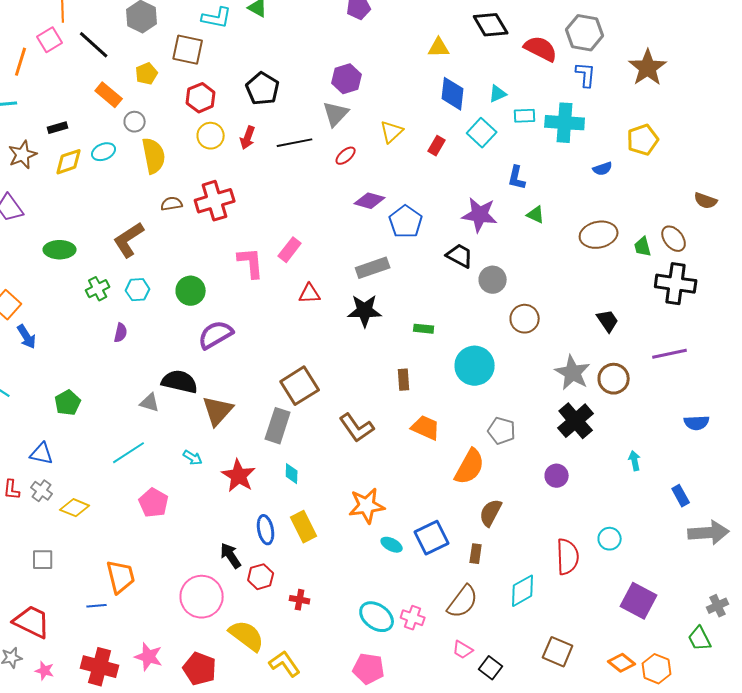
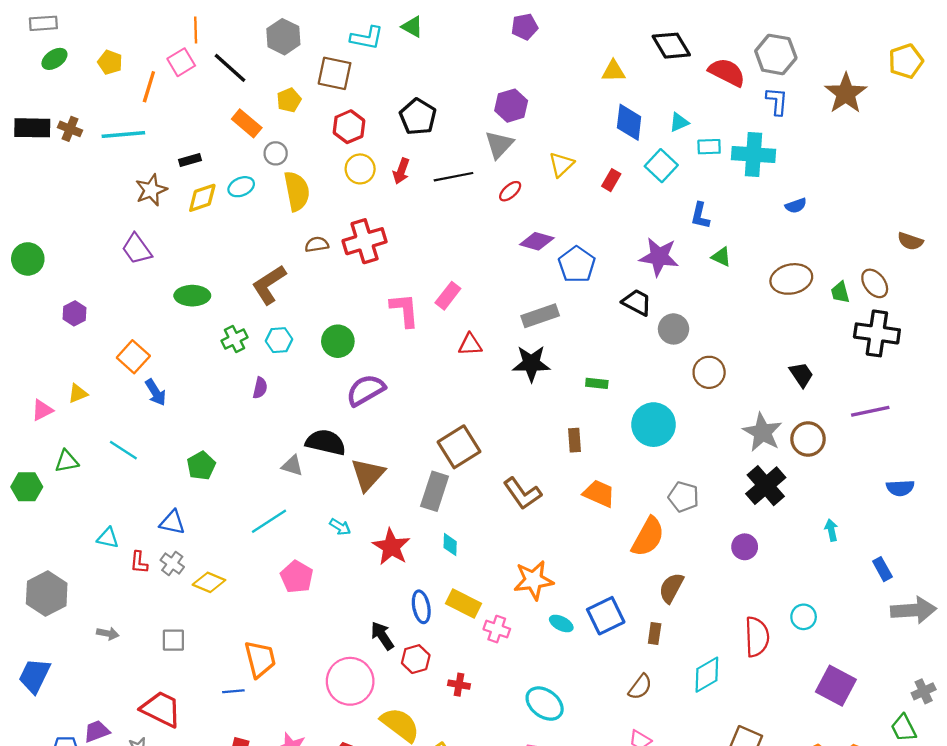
yellow pentagon: (643, 140) -> (906, 61), moved
yellow rectangle: (304, 527) -> (463, 603), turned -36
brown semicircle: (463, 602) -> (640, 687), size x0.7
pink cross: (413, 618) -> (497, 629), moved

